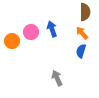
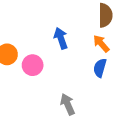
pink circle: (31, 32) -> (33, 65), moved

